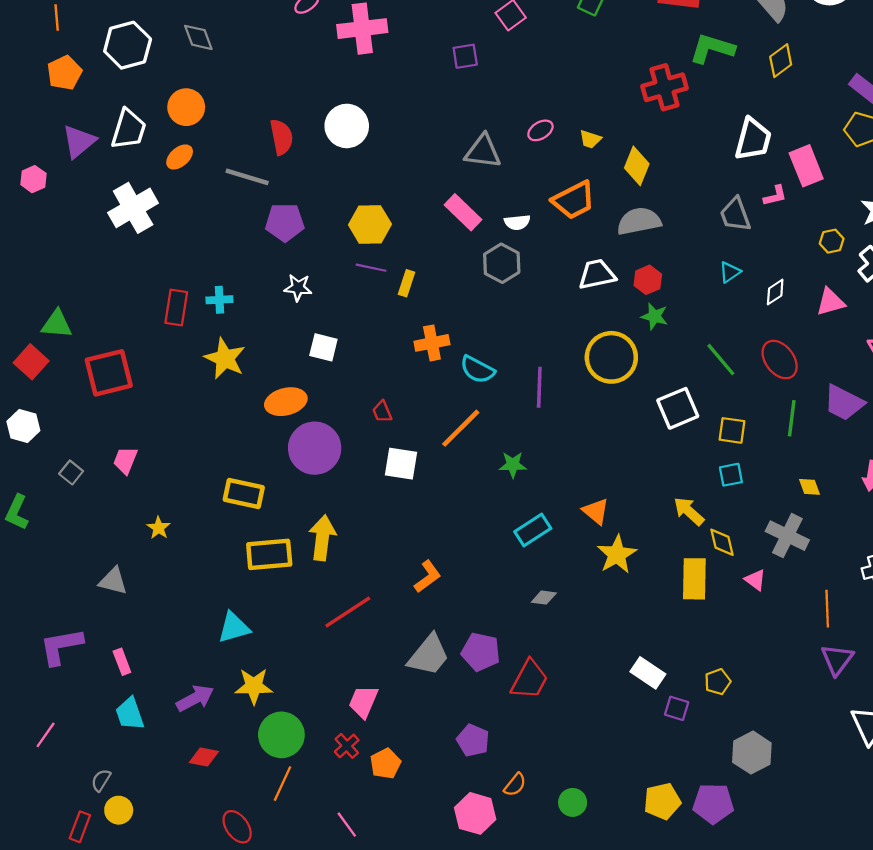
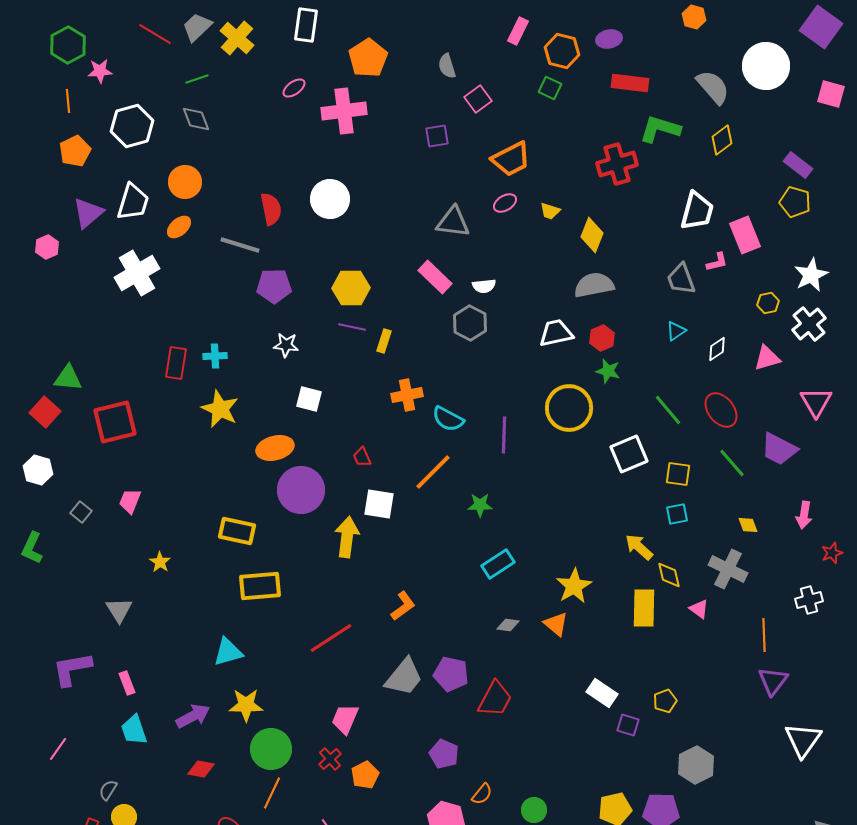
orange trapezoid: (574, 200) -> (511, 159), moved
green line: (792, 418) -> (732, 463), turned -48
orange triangle: (596, 511) -> (556, 624), moved
yellow arrow: (322, 538) -> (347, 537), moved
gray triangle: (113, 581) -> (119, 610), turned 44

